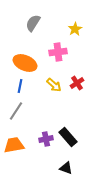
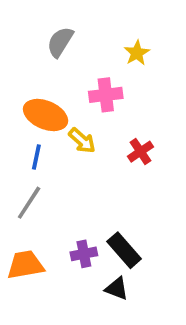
yellow arrow: (54, 85) -> (82, 141), moved
black triangle: (66, 168) -> (117, 289), moved

